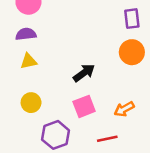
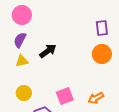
purple semicircle: (26, 34) -> (20, 40), turned -56
black arrow: (84, 73) -> (48, 51), moved

